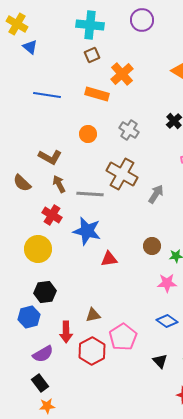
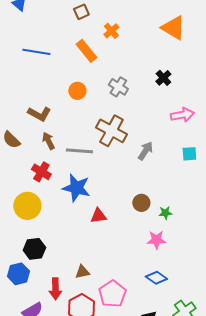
orange cross: (122, 74) -> (111, 31), size x0.7
orange rectangle: (97, 94) -> (86, 51), turned 35

